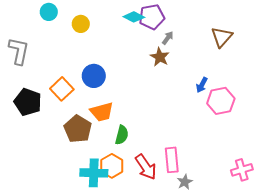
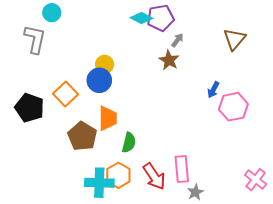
yellow circle: (81, 24) -> (105, 64), moved
gray L-shape: (19, 51) -> (35, 39), moved
orange trapezoid: (102, 112) -> (108, 118), turned -75
pink cross: (242, 170) -> (256, 180), turned -35

